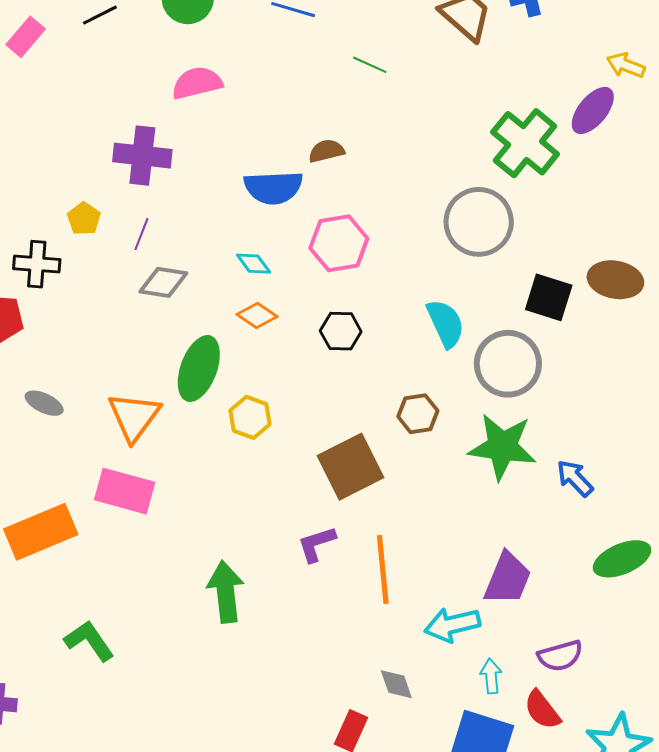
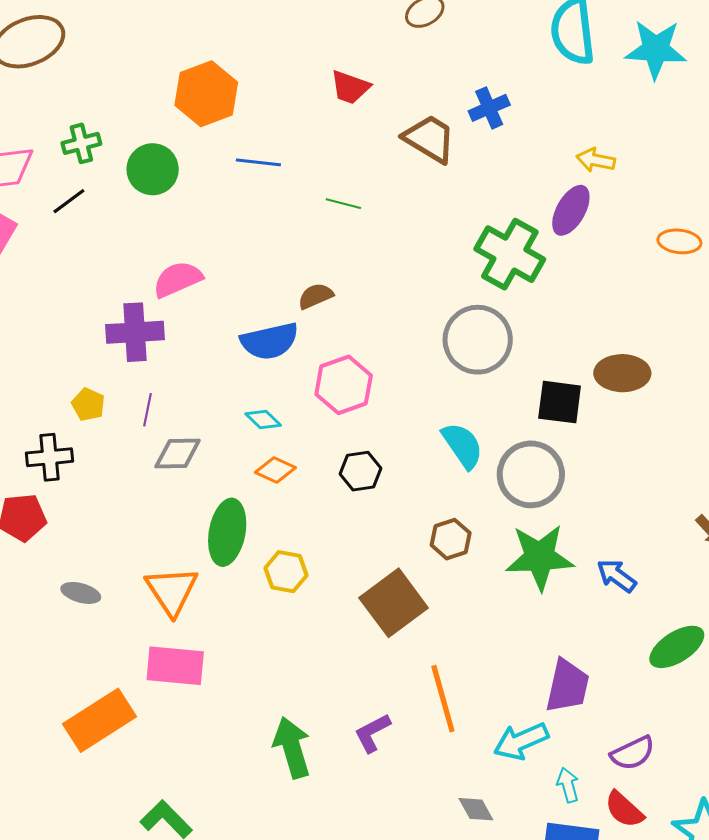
pink semicircle: (197, 83) -> (178, 279), moved
purple L-shape: (316, 544) -> (372, 733), moved

